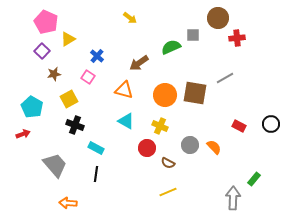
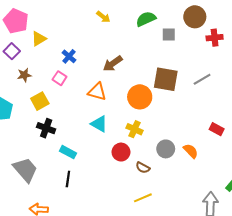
green semicircle: (171, 47) -> (146, 19), moved
brown square: (195, 93) -> (166, 79), moved

